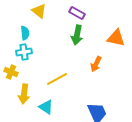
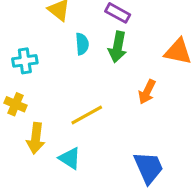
cyan semicircle: (25, 33) -> (82, 44), moved
cyan cross: (24, 52) -> (25, 61), moved

